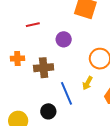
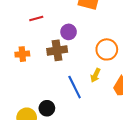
brown cross: (44, 68) -> (57, 50), moved
black circle: (48, 111) -> (47, 108), moved

